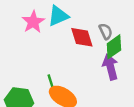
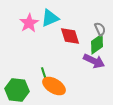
gray semicircle: (106, 31) -> (100, 29), moved
purple arrow: (110, 67) -> (94, 61), turned 130

